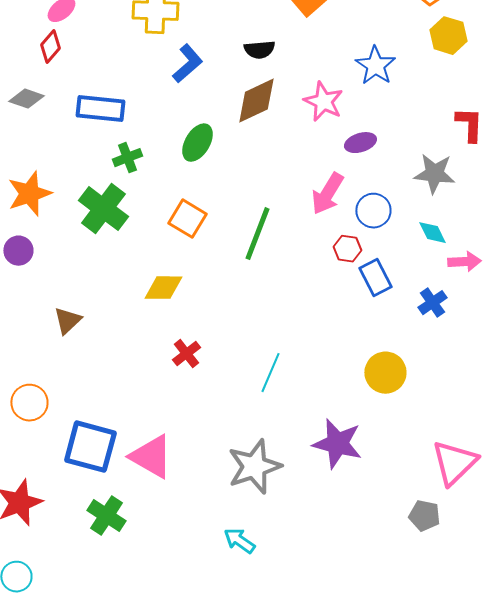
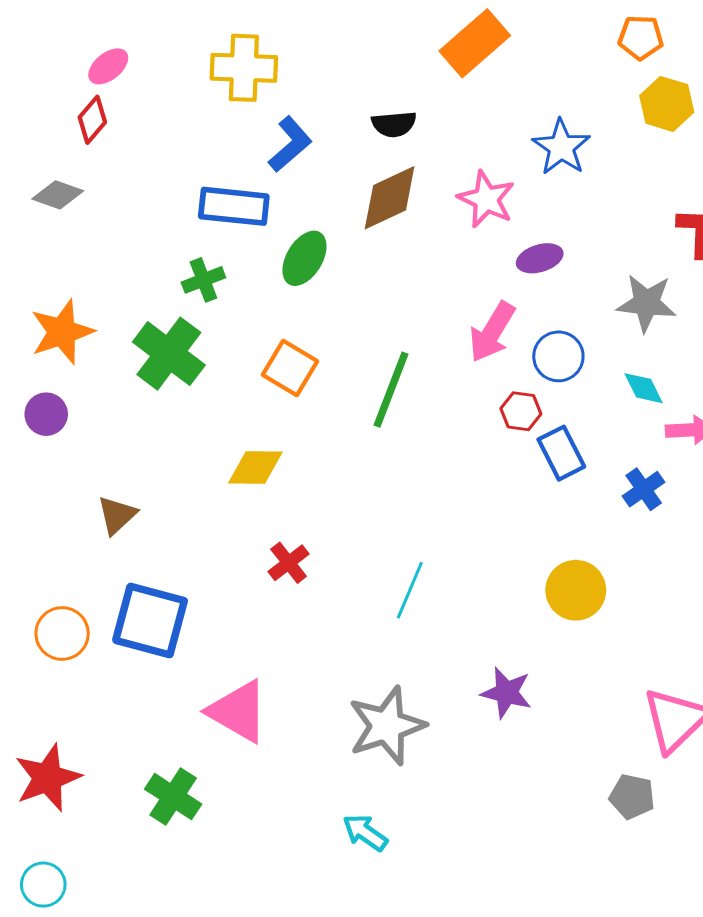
blue rectangle: (100, 109) -> (234, 206), moved
purple star: (337, 444) -> (506, 693), size x0.7
blue square: (90, 447) -> (150, 620), moved

